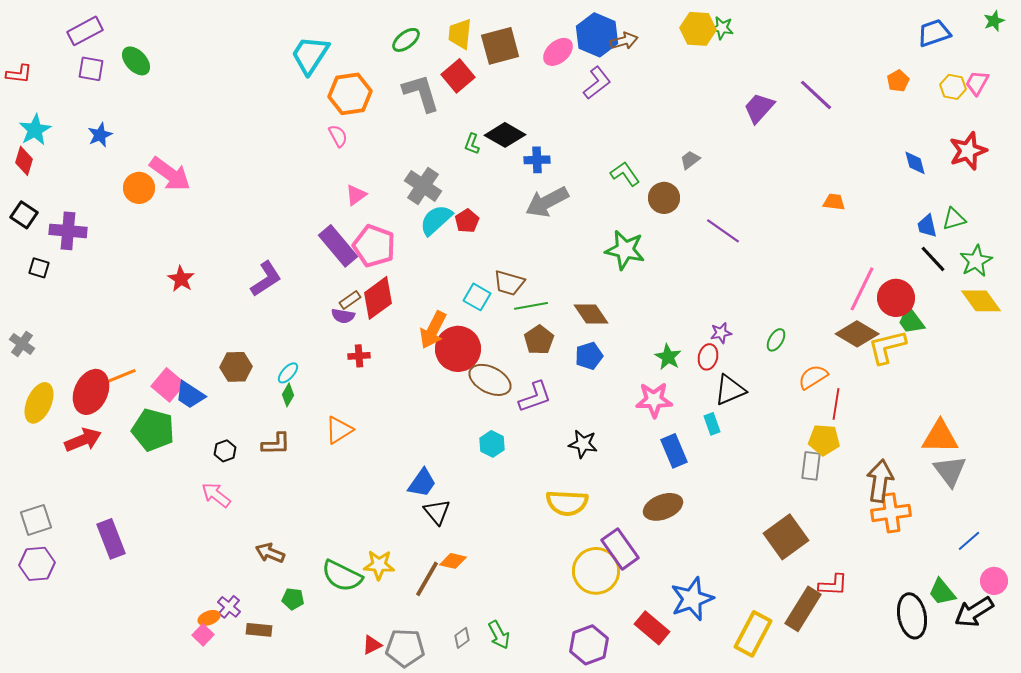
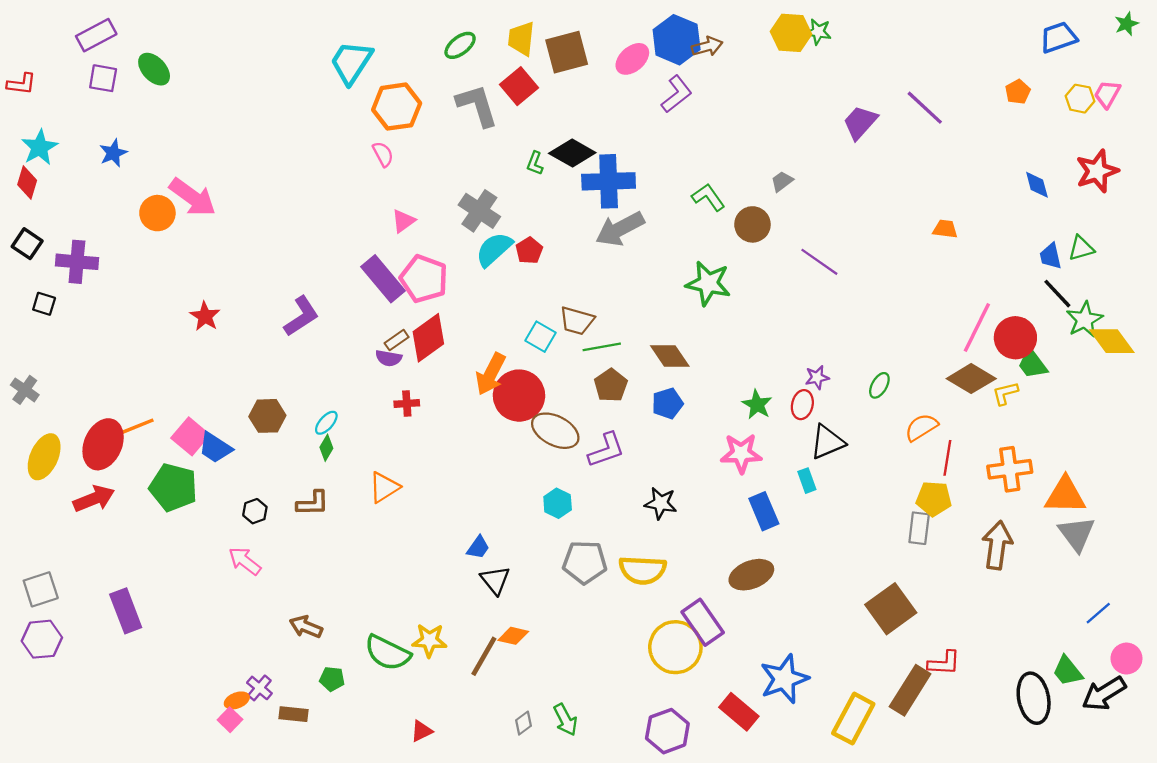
blue cross: (537, 160) -> (609, 181), size x1.8
green star: (976, 261) -> (1085, 320), moved
yellow L-shape: (887, 347) -> (1005, 393), size x0.6
blue trapezoid: (422, 483) -> (478, 547), size x0.7
orange cross: (891, 513) -> (1010, 469), moved
gray pentagon: (405, 648) -> (585, 562), moved

